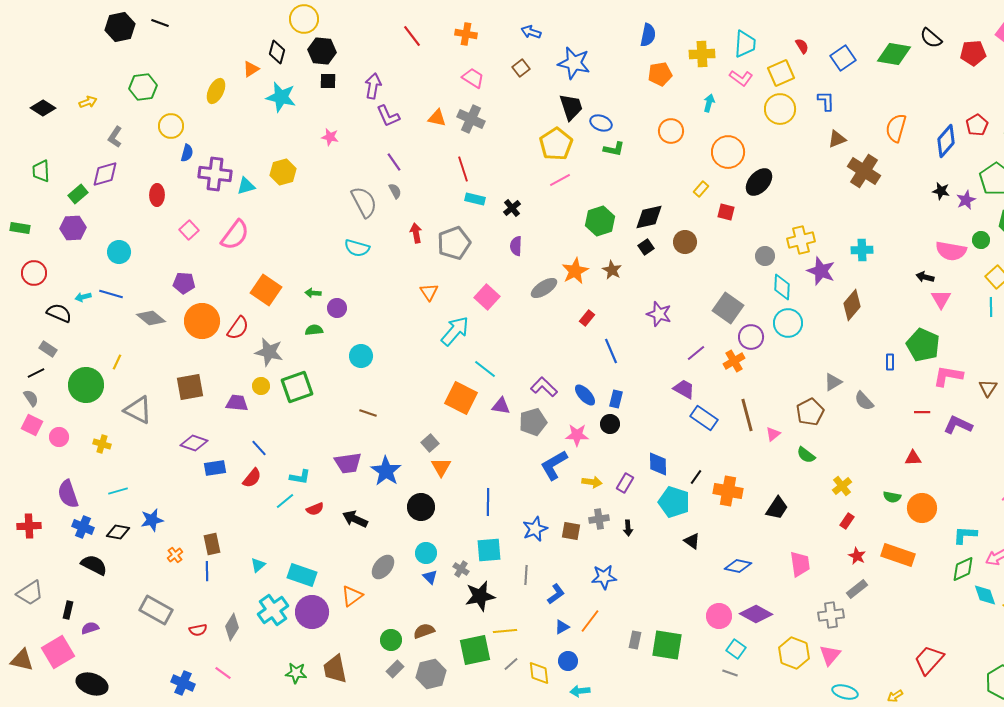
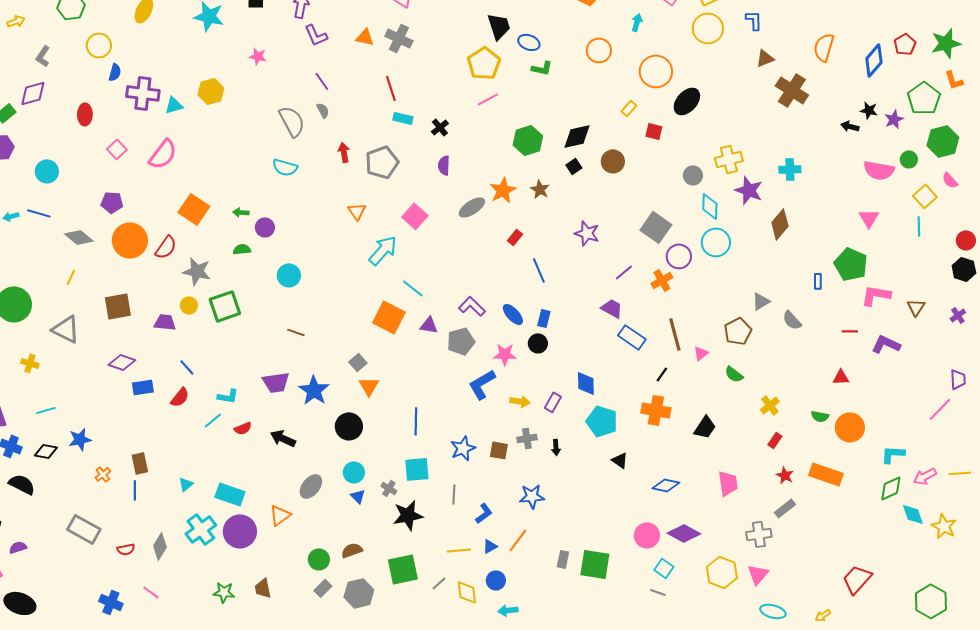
black arrow: (925, 277) -> (850, 126), moved
yellow line: (117, 362) -> (71, 277), moved
black line: (696, 477) -> (662, 374), moved
yellow line: (505, 631) -> (459, 550), moved
brown trapezoid: (335, 669) -> (263, 588), size x0.7

